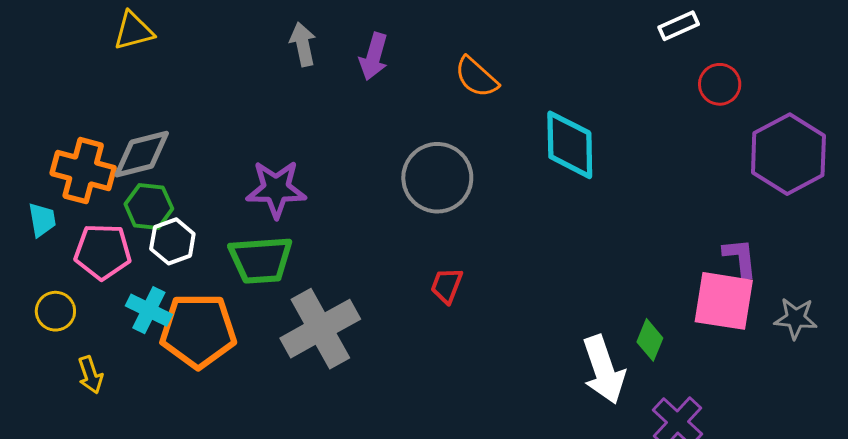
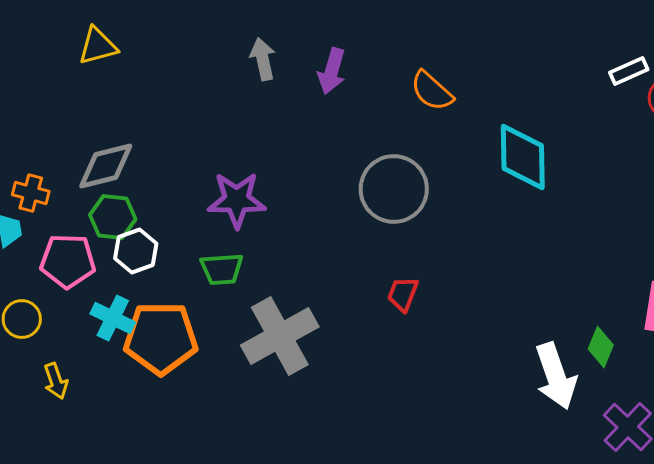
white rectangle: (679, 26) -> (629, 71), moved
orange cross: (83, 171) -> (31, 193), moved, size x0.6
green trapezoid: (261, 260) -> (222, 269), size x0.7

